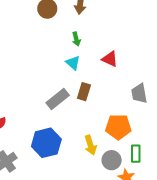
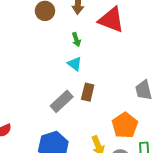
red triangle: (110, 59) -> (111, 20), moved, size x1.6
orange pentagon: (118, 127) -> (125, 125), turned -30

